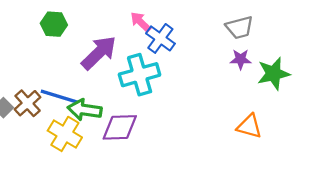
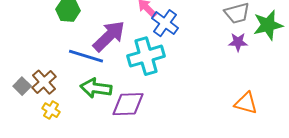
green star: (274, 74) -> (268, 25), moved
blue line: (59, 97) -> (86, 56), moved
yellow cross: (65, 134) -> (51, 110), moved, size x0.6

